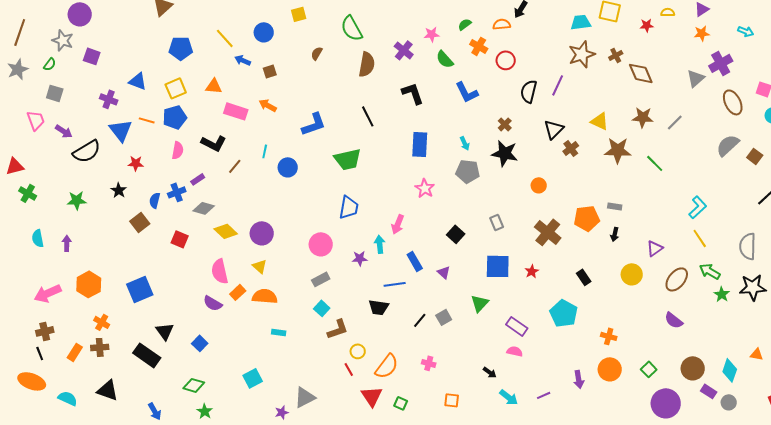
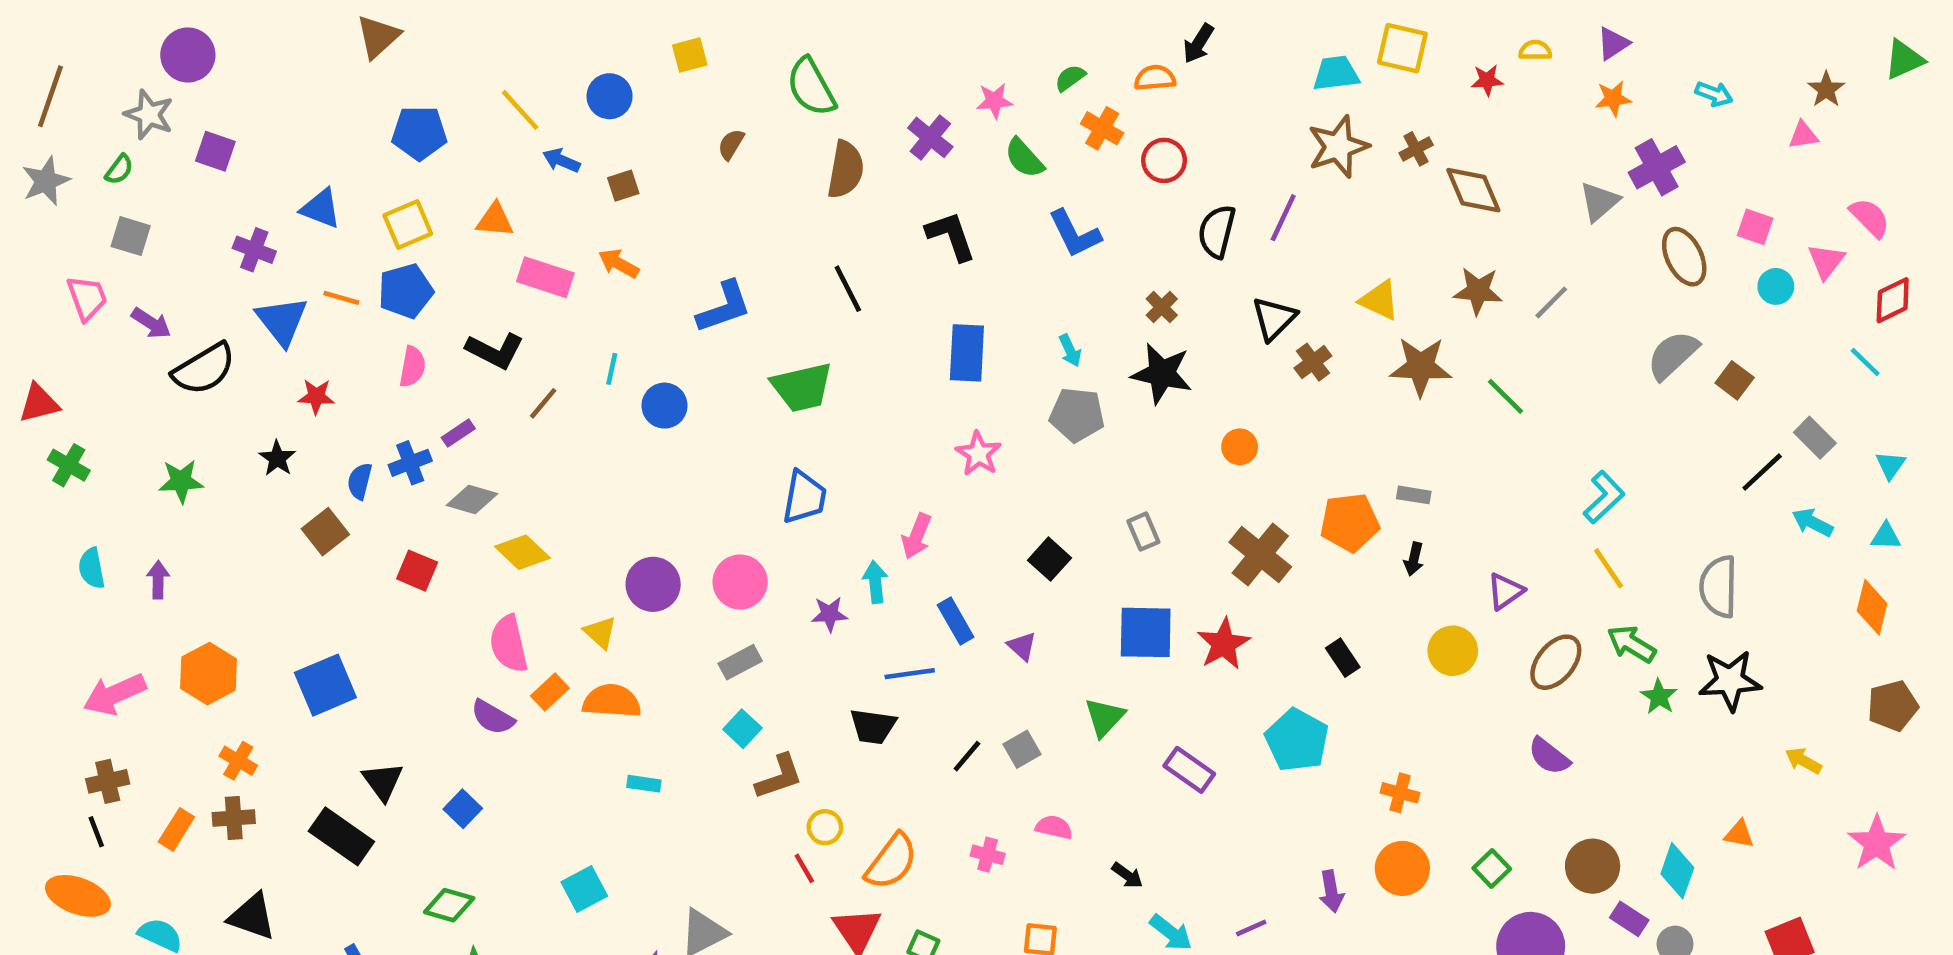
purple circle: (262, 233) -> (653, 584), moved
red star: (532, 271) -> (1224, 644), size x1.6
pink semicircle: (515, 351) -> (1054, 827), moved

